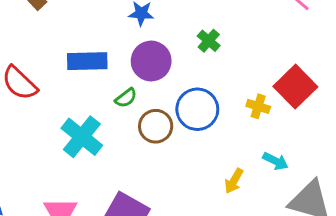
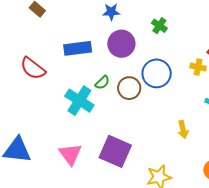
green semicircle: (126, 98) -> (102, 83), moved
yellow arrow: (234, 181) -> (183, 130), moved, turned -36

